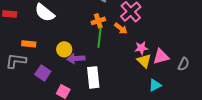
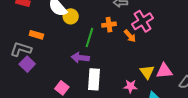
green line: (100, 38) -> (89, 38), moved
pink star: (141, 48) -> (130, 86), moved
yellow circle: (64, 49) -> (71, 16), moved
purple square: (43, 73) -> (27, 64), moved

